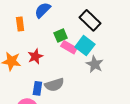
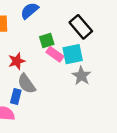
cyan square: (85, 46) -> (73, 54), turned 36
gray semicircle: (54, 85) -> (27, 84), moved, turned 66

